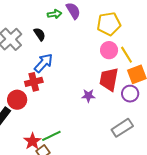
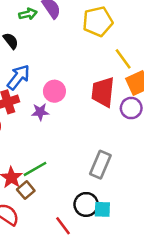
pink circle: (109, 50) -> (54, 91), moved
purple star: (88, 96) -> (40, 112), moved
gray rectangle: (122, 128) -> (100, 165), moved, turned -30

